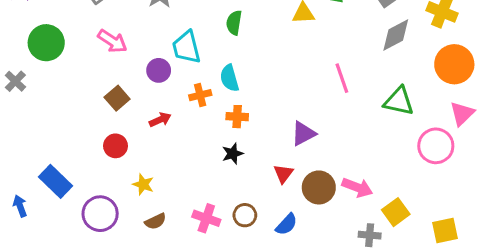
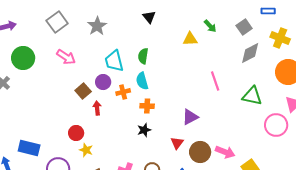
green semicircle: (234, 23) -> (143, 56), moved
purple circle: (159, 70) -> (103, 82), moved
brown square: (117, 98) -> (83, 91), moved
red arrow: (160, 120) -> (97, 108), turned -72
red circle: (115, 146) -> (76, 133), moved
blue rectangle: (55, 181) -> (29, 148), turned -30

